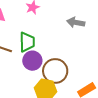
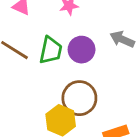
purple circle: (32, 61) -> (82, 50), moved

